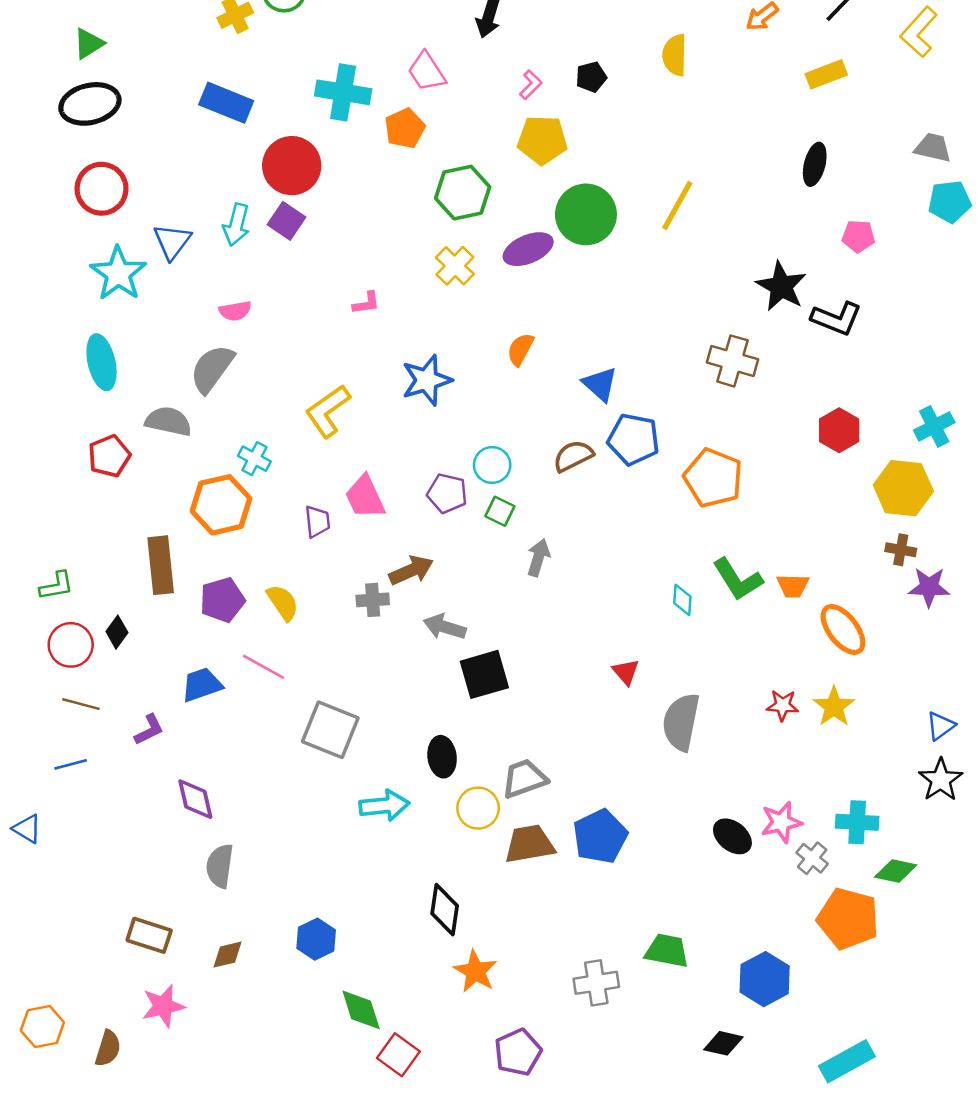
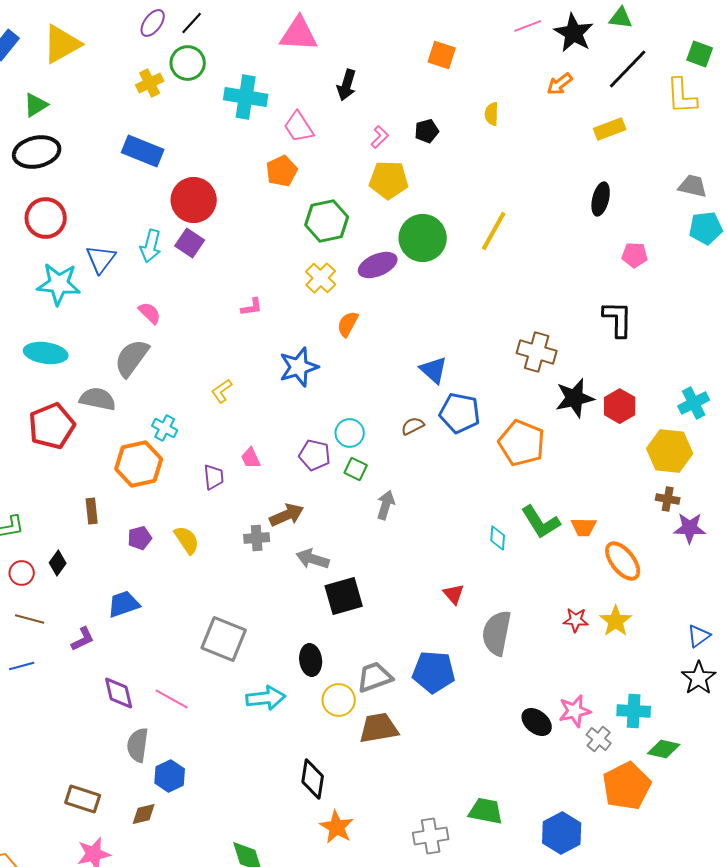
yellow L-shape: (919, 32) -> (682, 96), turned -45
yellow semicircle: (675, 55) -> (492, 114), size x0.7
cyan cross: (343, 92) -> (246, 97), moved
cyan star: (118, 274) -> (59, 284), turned -30
black star: (781, 286) -> (575, 398), moved, turned 30
pink semicircle: (235, 311) -> (150, 313), turned -125
black L-shape: (837, 319) -> (618, 319), turned -111
orange semicircle: (520, 349) -> (348, 324), moved
cyan ellipse: (102, 362) -> (46, 353), turned -69
yellow L-shape: (328, 411) -> (222, 391), size x0.6
red pentagon: (109, 456) -> (52, 426), size x1.4
brown semicircle: (573, 456) -> (413, 426), size x0.7
pink trapezoid: (365, 497) -> (251, 458), size x0.6
brown rectangle: (161, 565) -> (92, 511), size x0.6
purple pentagon: (222, 600) -> (140, 538), size x0.7
red circle: (71, 645) -> (22, 573), size x0.7
pink line: (263, 667) -> (172, 699), moved
blue pentagon: (600, 836) -> (434, 672), moved, turned 30
orange pentagon: (848, 919) -> (627, 786), turned 30
blue hexagon: (316, 939) -> (170, 776), moved

